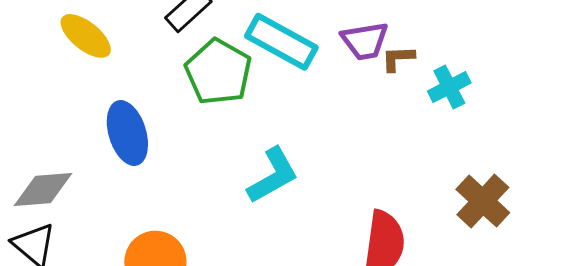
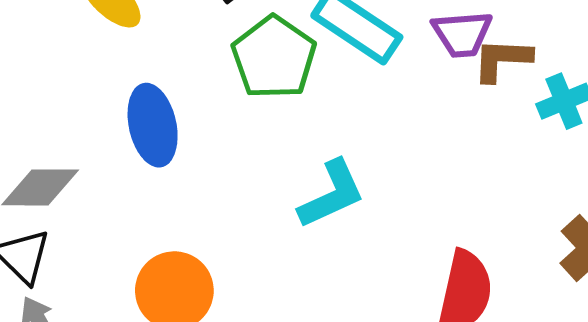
brown L-shape: (398, 58) -> (502, 60), size x1.4

